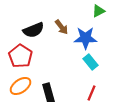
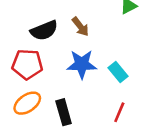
blue star: (86, 38) -> (82, 64), moved
red pentagon: (20, 56) -> (27, 64), turned -30

